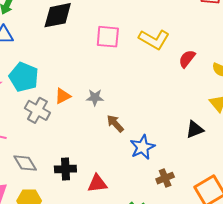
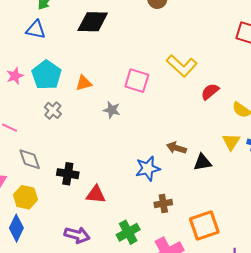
pink square: (108, 37) -> (137, 81), moved
orange triangle: (63, 96) -> (84, 83), moved
gray cross: (37, 110) -> (53, 110), size x0.7
brown arrow: (115, 123) -> (176, 148), moved, turned -42

